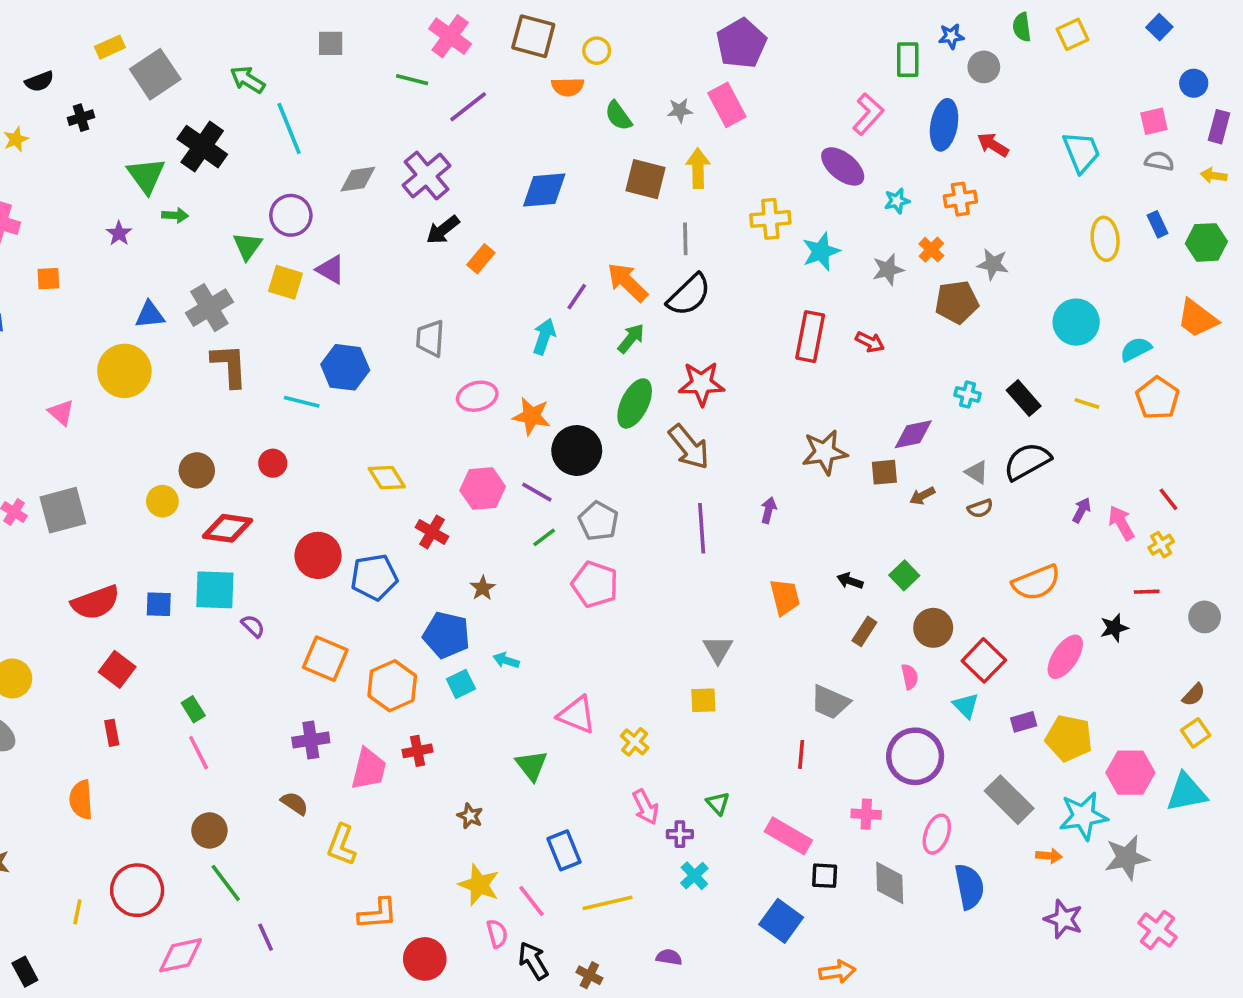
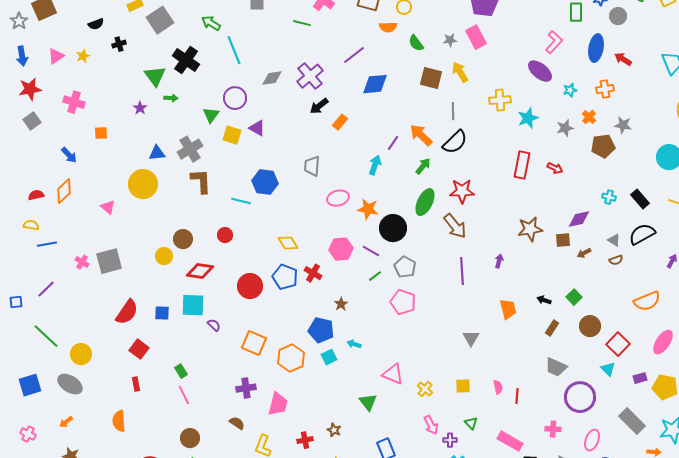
purple line: (468, 107) -> (354, 55), moved
yellow arrow: (698, 168) -> (460, 72), turned -30
blue pentagon: (374, 577) -> (285, 277), moved, turned 30
red semicircle: (95, 602) -> (127, 312), turned -36
pink semicircle: (910, 677) -> (498, 387), moved
yellow square: (703, 700) -> (463, 386), moved
gray trapezoid: (830, 702) -> (556, 367), moved
red cross: (418, 751) -> (305, 440), moved

